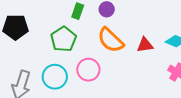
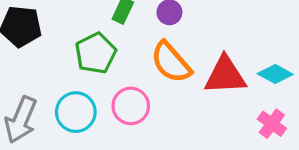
red triangle: (145, 45) -> (225, 75), size x1.6

